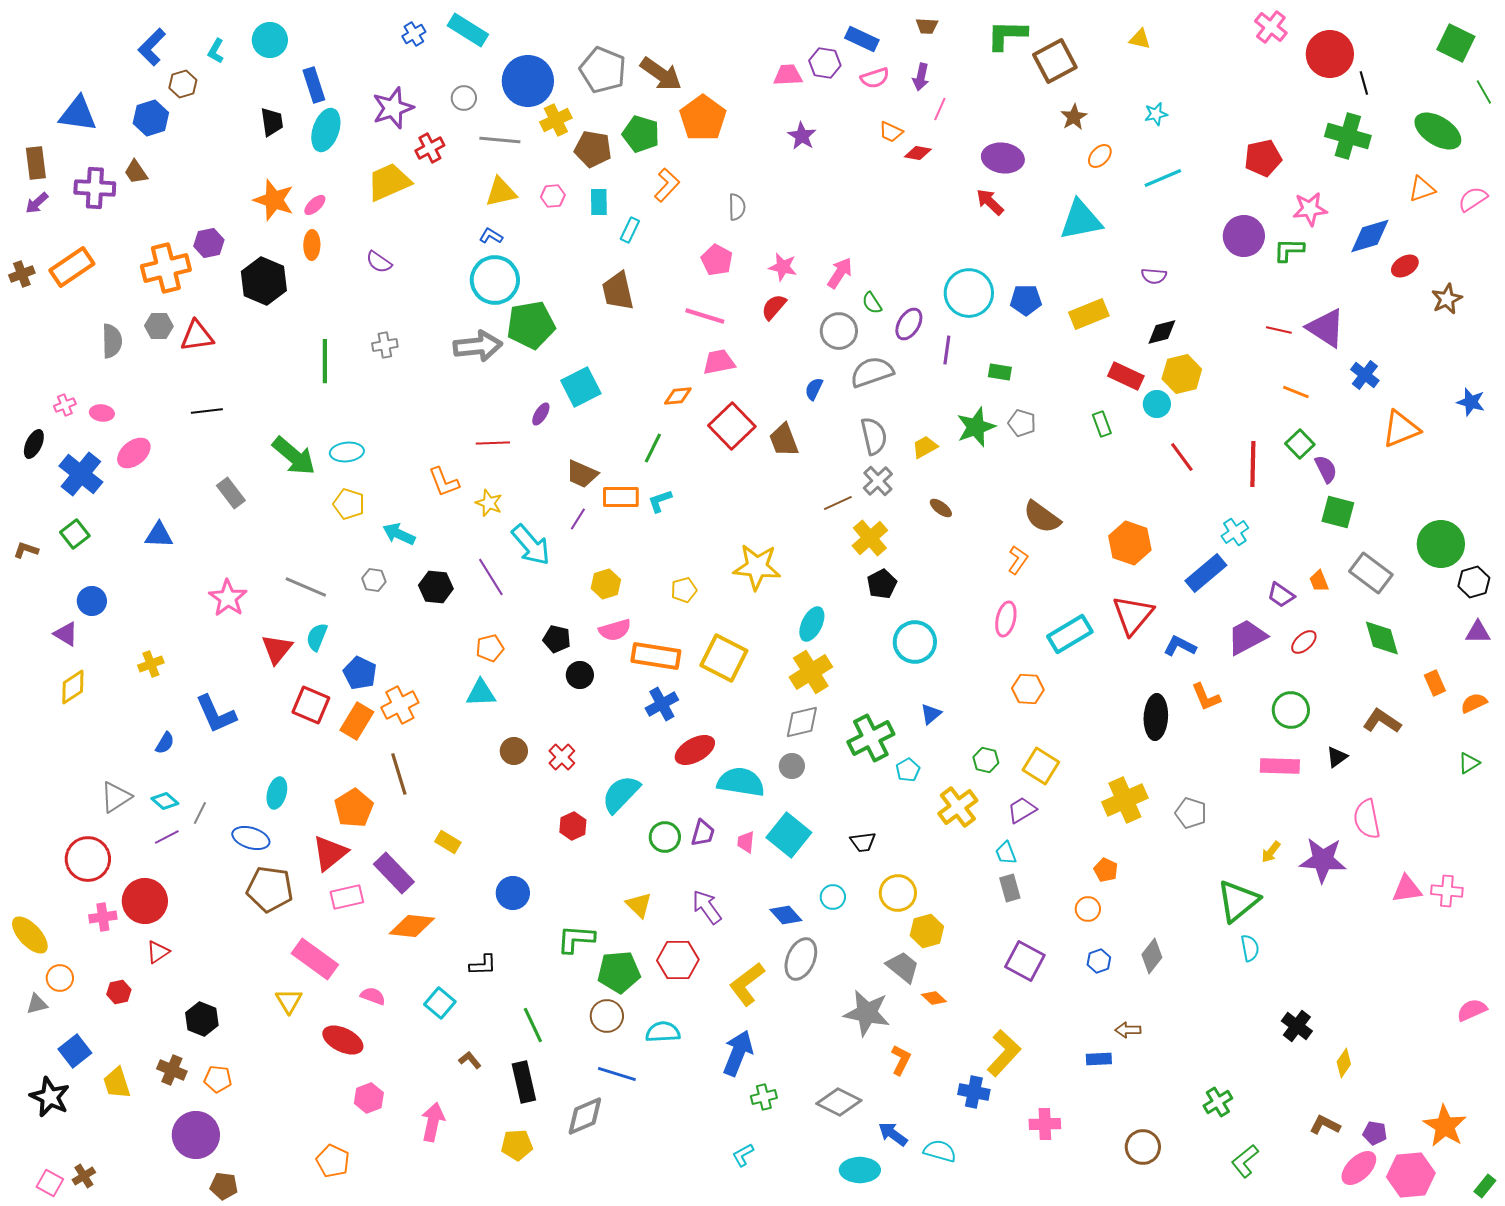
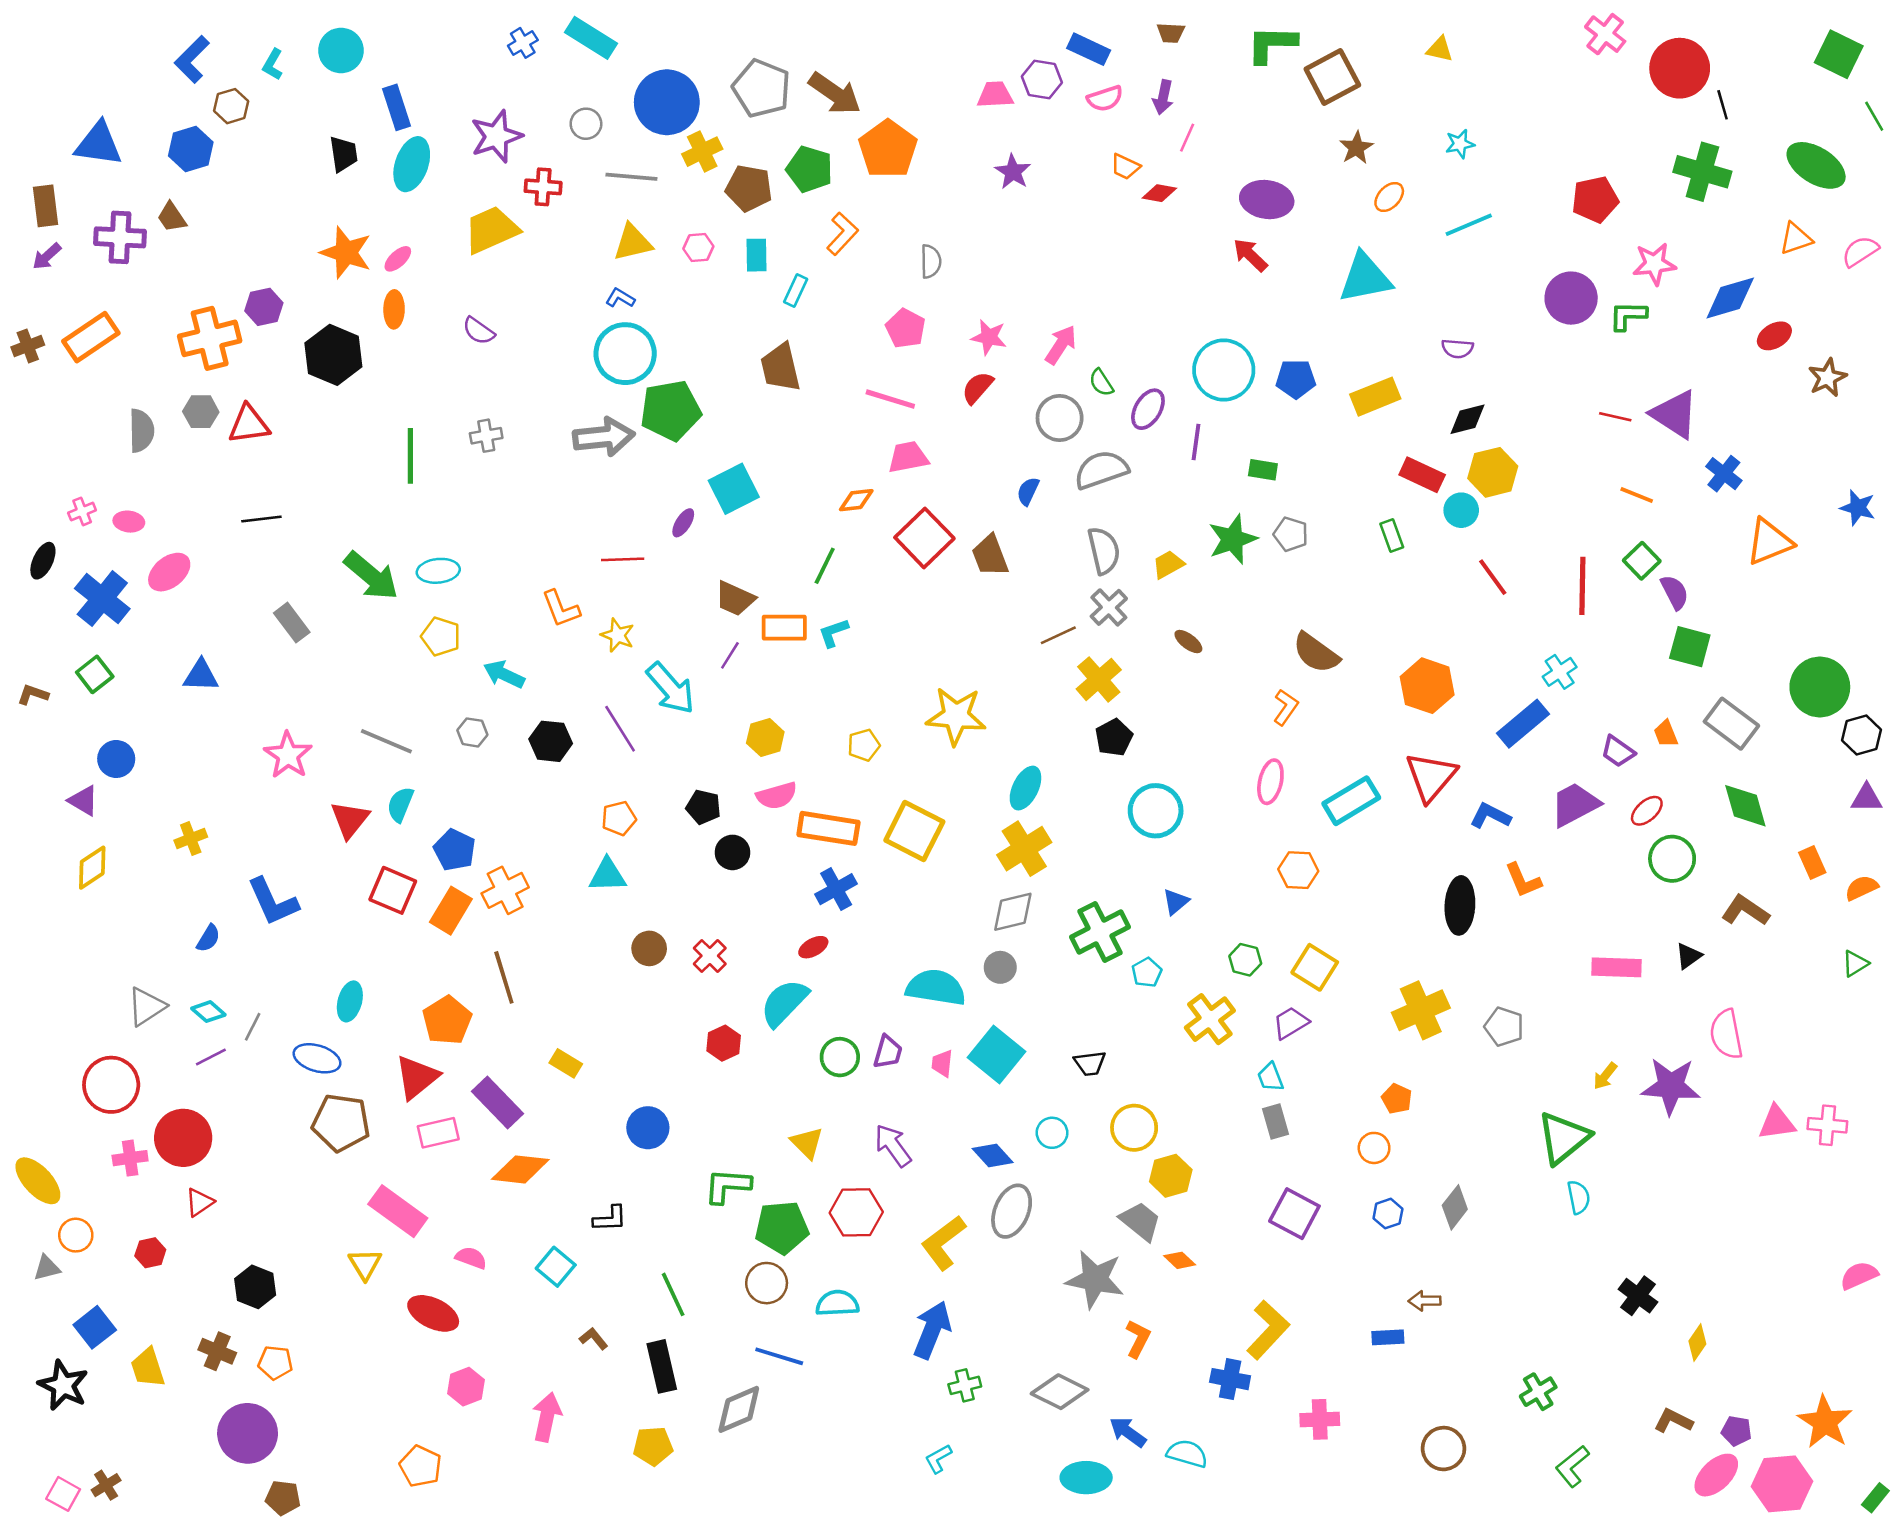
red cross: (430, 148) -> (543, 187), turned 32
green circle: (1291, 710) -> (1672, 859), moved
red ellipse: (695, 750) -> (813, 947), moved, size x0.6

